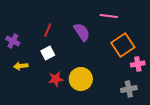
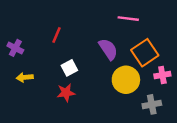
purple semicircle: (82, 32) -> (108, 49), moved
white square: (48, 53) -> (69, 68), moved
yellow circle: (81, 79) -> (126, 80), moved

